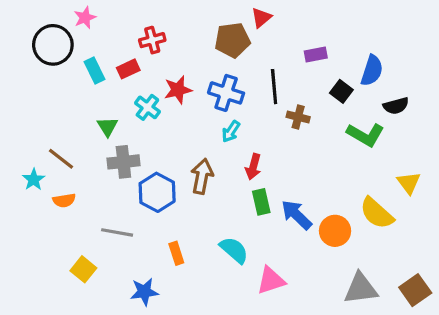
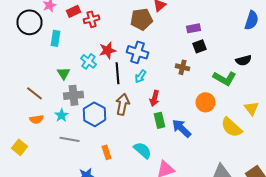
red rectangle: (128, 69) -> (74, 11), moved
cyan rectangle: (95, 71) -> (56, 38), turned 35
blue semicircle: (372, 71) -> (252, 20), moved
black line: (274, 87) -> (118, 73), moved
black square: (341, 91) -> (200, 46), moved, turned 32
cyan star: (34, 180) -> (62, 115), moved
orange circle: (335, 231) -> (206, 102), moved
yellow square: (83, 269) -> (20, 147), moved

